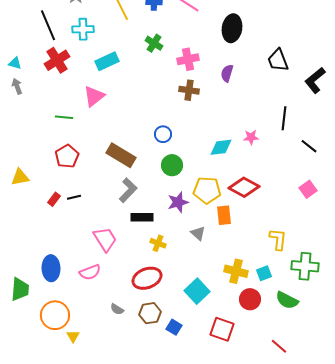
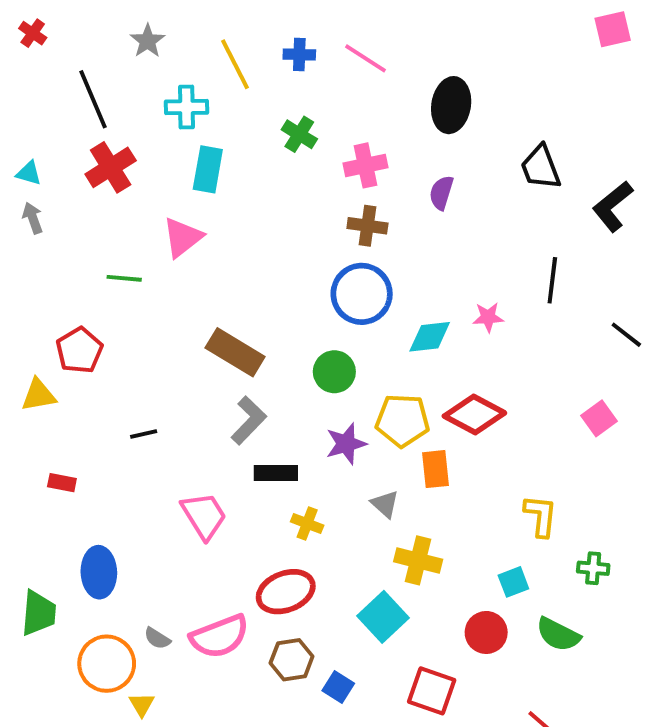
cyan cross: (83, 29) -> (186, 107), moved
cyan rectangle: (107, 61) -> (208, 169), turned -55
blue circle: (163, 134) -> (362, 294), moved, size x1.8
black line: (309, 146) -> (626, 335), moved
red pentagon: (67, 156) -> (79, 350), moved
red rectangle: (54, 199) -> (62, 483), moved, turned 64
green cross: (305, 266) -> (593, 568), size x0.6
yellow cross: (236, 271) -> (418, 560), moved
pink semicircle: (90, 272) -> (220, 636), moved, size x1.4
gray semicircle: (117, 309) -> (157, 638), moved

